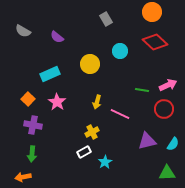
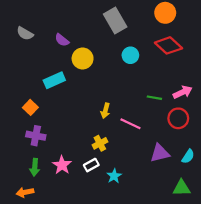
gray rectangle: (106, 19) -> (115, 20), size x1.6
yellow circle: (90, 64) -> (83, 58), moved
pink star: (57, 102) -> (62, 165), moved

